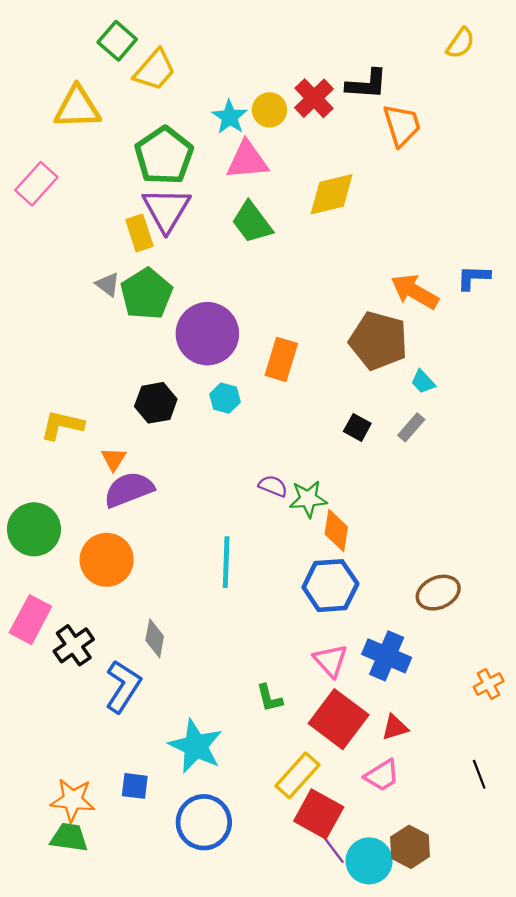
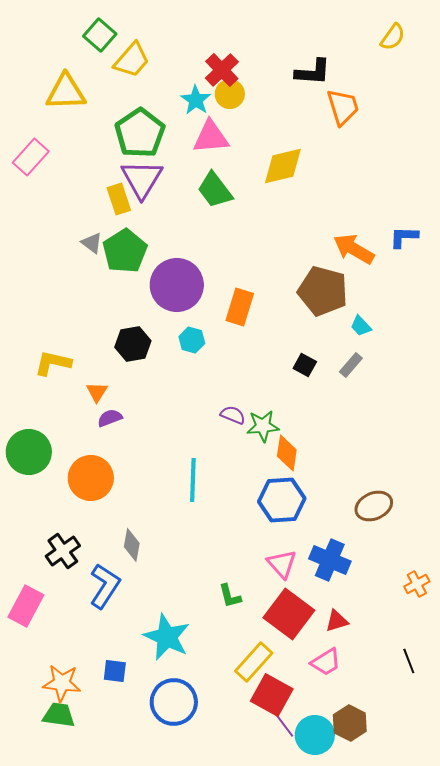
red cross: (314, 98) -> (222, 70), moved
purple semicircle: (129, 490) -> (110, 418), size x0.6
pink rectangle: (30, 620) -> (26, 606), moved

